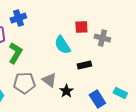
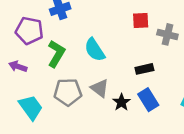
cyan semicircle: (62, 45) -> (95, 50), moved
blue rectangle: (97, 99) -> (148, 100), moved

